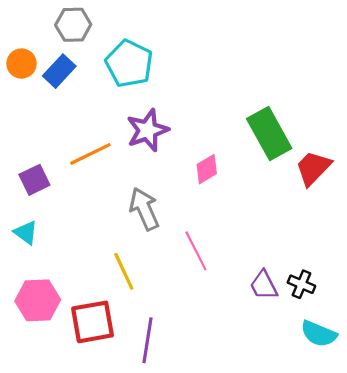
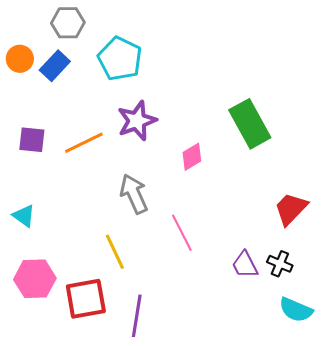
red trapezoid: (313, 168) -> (291, 209), moved
purple square: (34, 180) -> (32, 140), moved, turned 32

